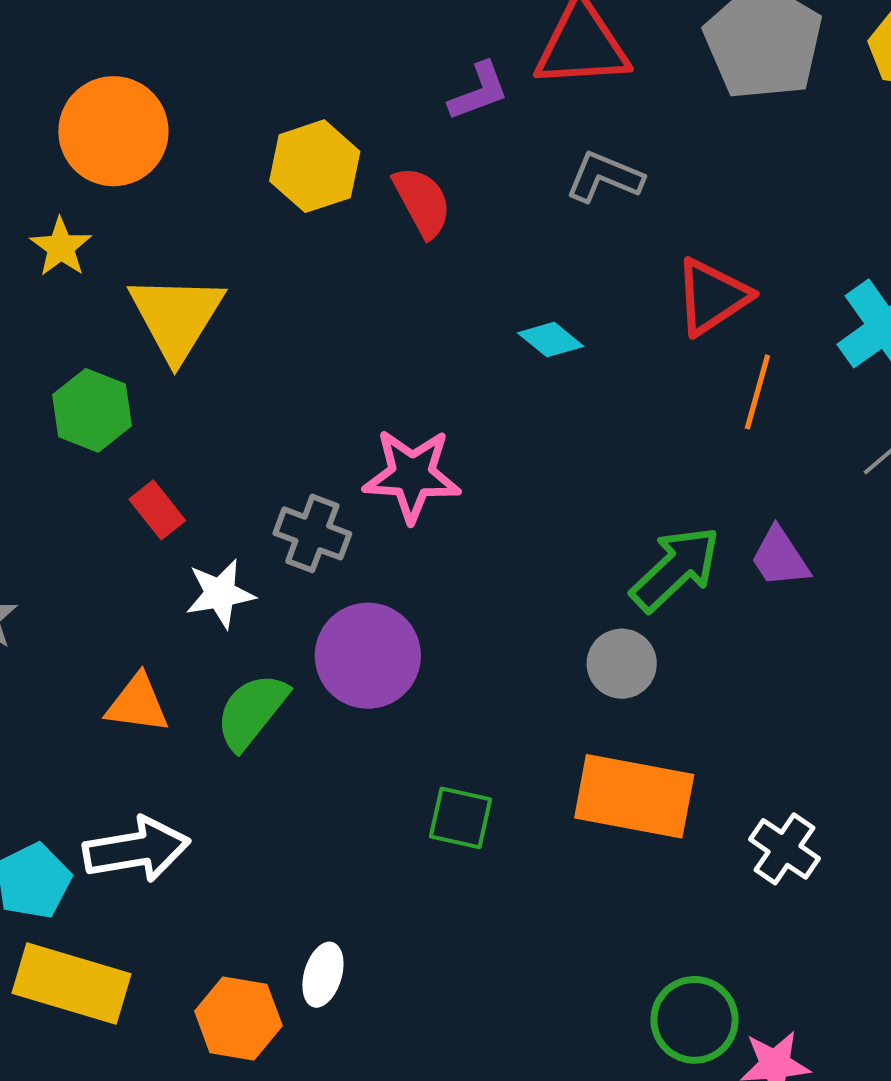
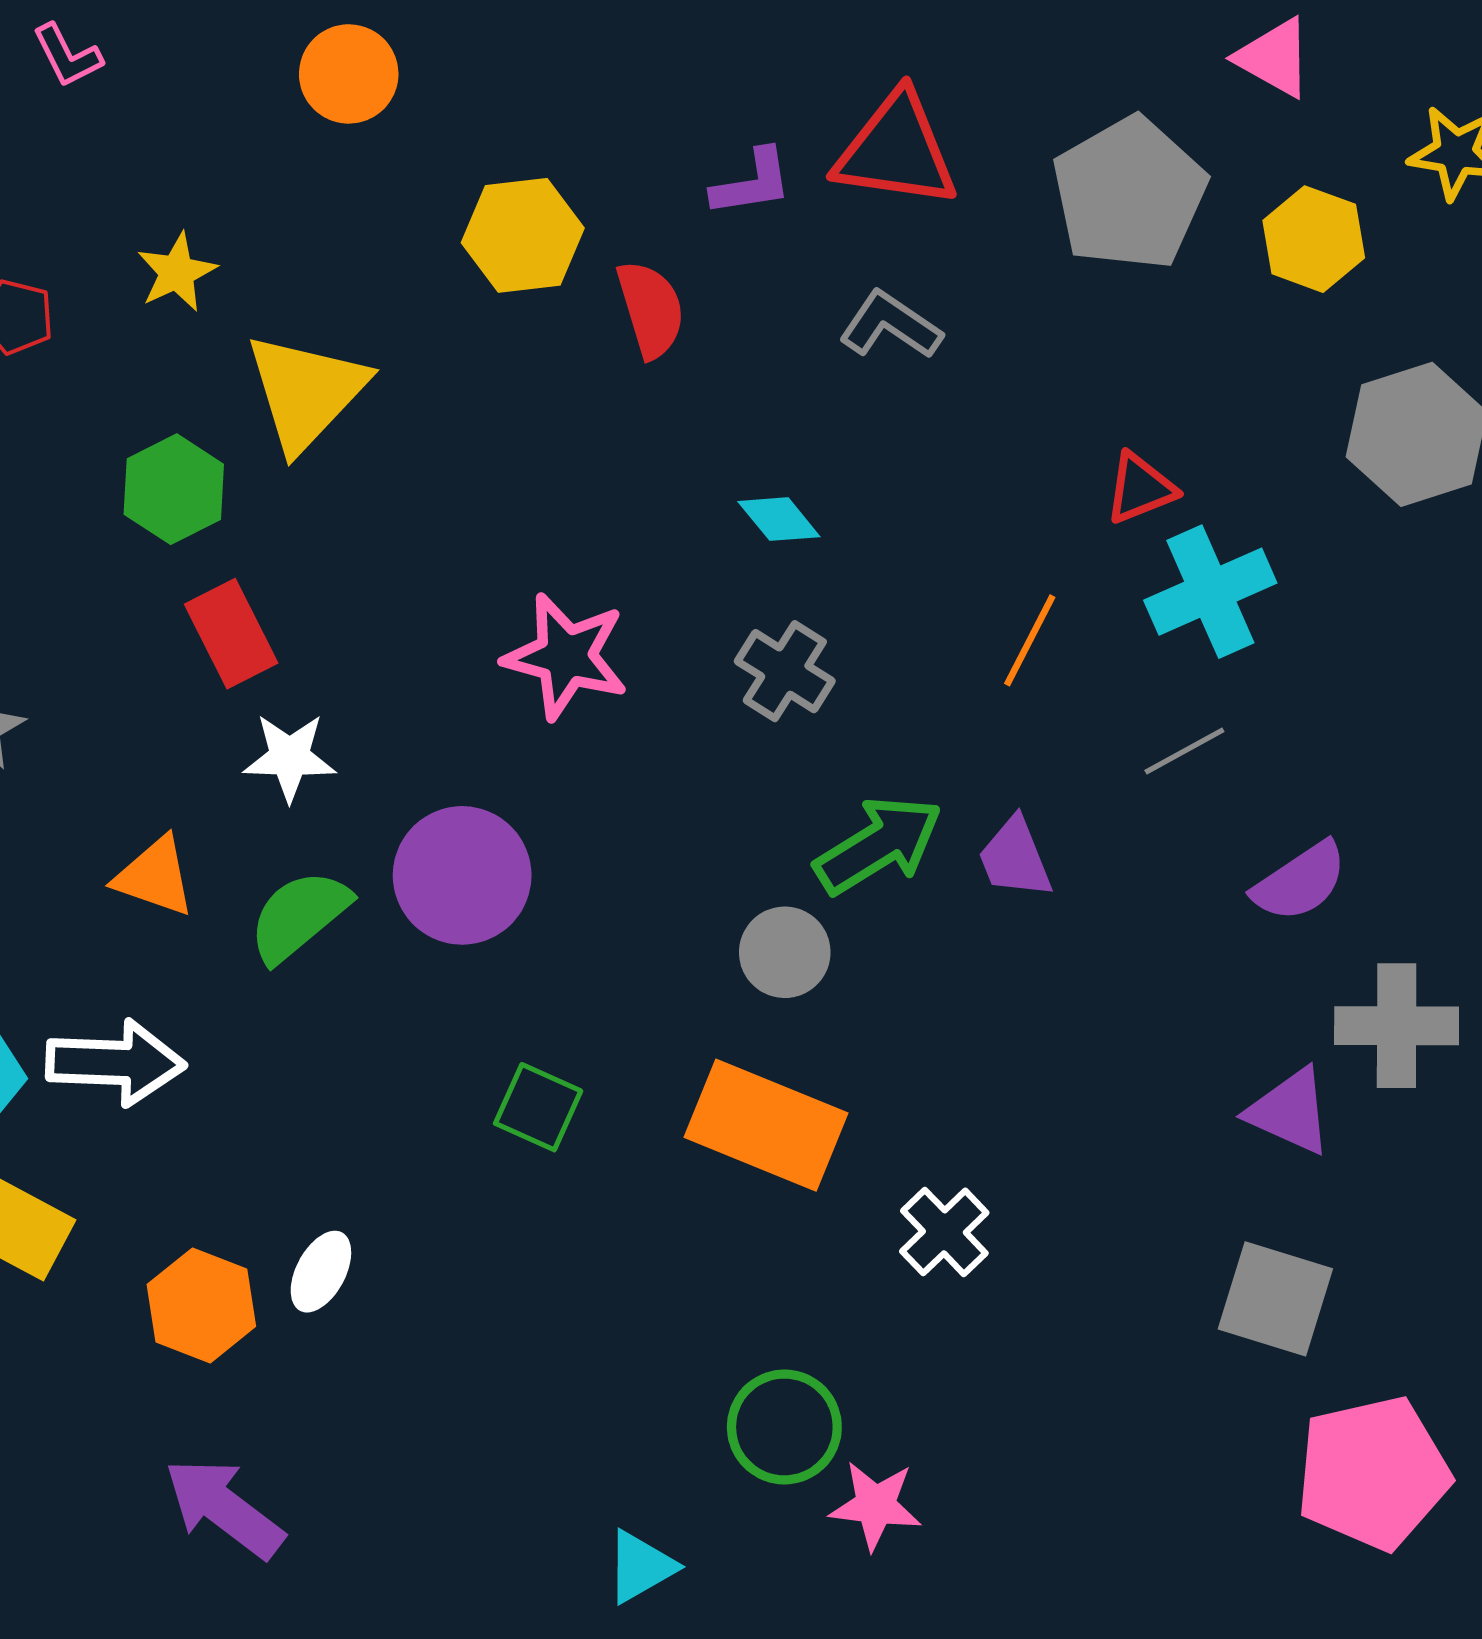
orange circle: (113, 131) -> (349, 74), moved, size x0.7
red triangle: (712, 297) -> (1140, 488), moved, size x0.7
red rectangle: (157, 510) -> (231, 634), size x1.4
gray cross: (312, 533) -> (785, 671), moved

